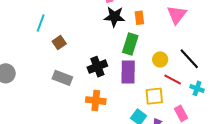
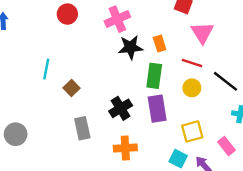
gray rectangle: (62, 78) -> (82, 128), turned 66
red line: (173, 80) -> (192, 63), moved

